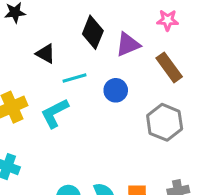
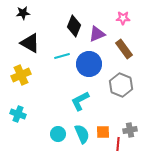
black triangle: (46, 54) -> (30, 43), moved, size x1.5
blue circle: (116, 90) -> (89, 64), size x1.6
cyan L-shape: (55, 113) -> (80, 101), moved

